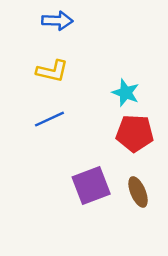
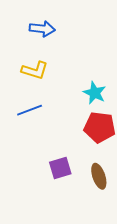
purple square: (91, 186) -> (60, 168), size x0.7

